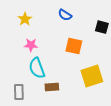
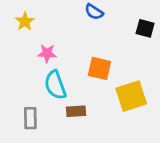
yellow star: (25, 19) -> (25, 21), moved
orange square: (74, 46) -> (99, 68), moved

